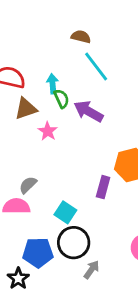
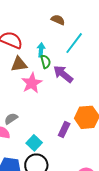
brown semicircle: (81, 37) -> (58, 20), moved
cyan line: (96, 66) -> (74, 43), turned 65
pink star: (48, 131) -> (32, 83), size x1.5

